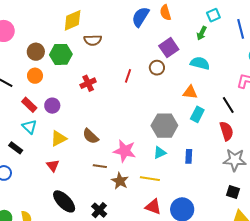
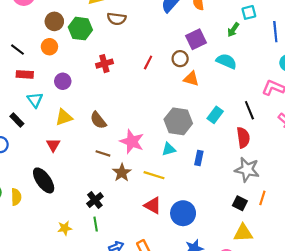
orange triangle: (190, 92) -> (191, 79), moved
red rectangle: (29, 105) -> (25, 74), moved, turned -49
black ellipse: (64, 201) -> (44, 180), moved

